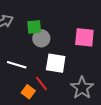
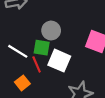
green square: (34, 27) -> (42, 48), moved
red line: (41, 84) -> (37, 64), moved

